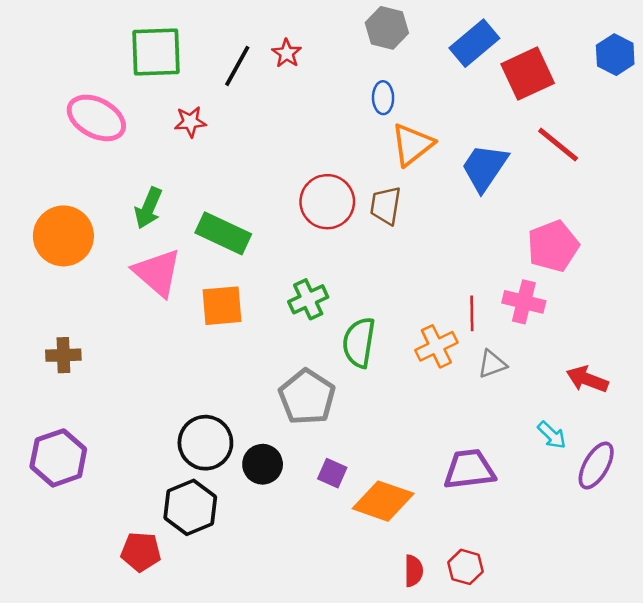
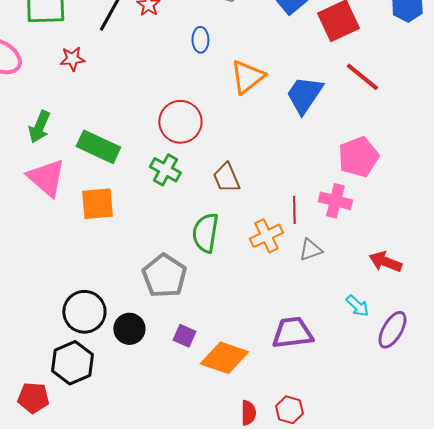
blue ellipse: (383, 98) -> (200, 40), moved
brown trapezoid: (386, 205) -> (226, 178), moved, turned -32
green cross: (308, 299) -> (165, 170), moved, turned -36

